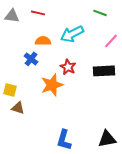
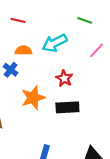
red star: (68, 67) -> (64, 78), moved
black rectangle: (104, 71) -> (67, 107), moved

